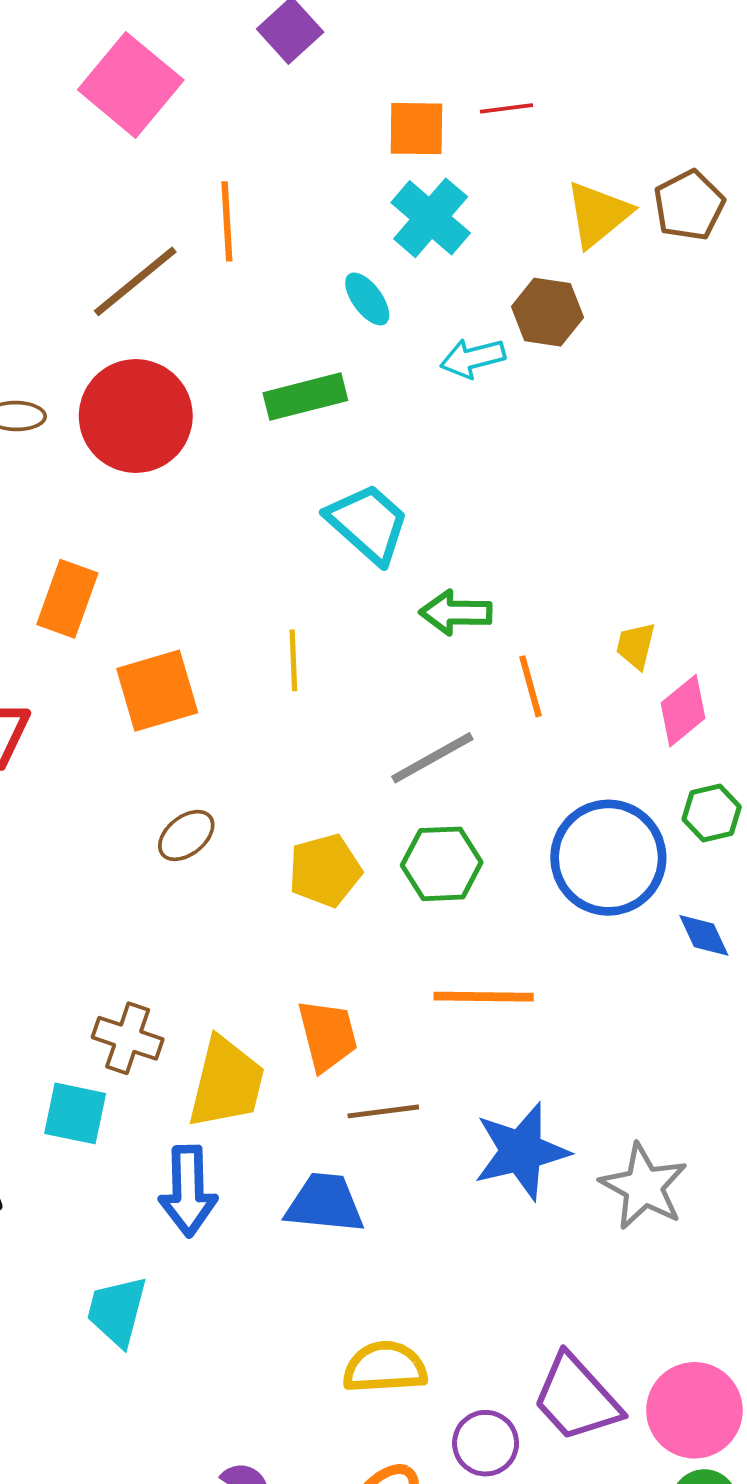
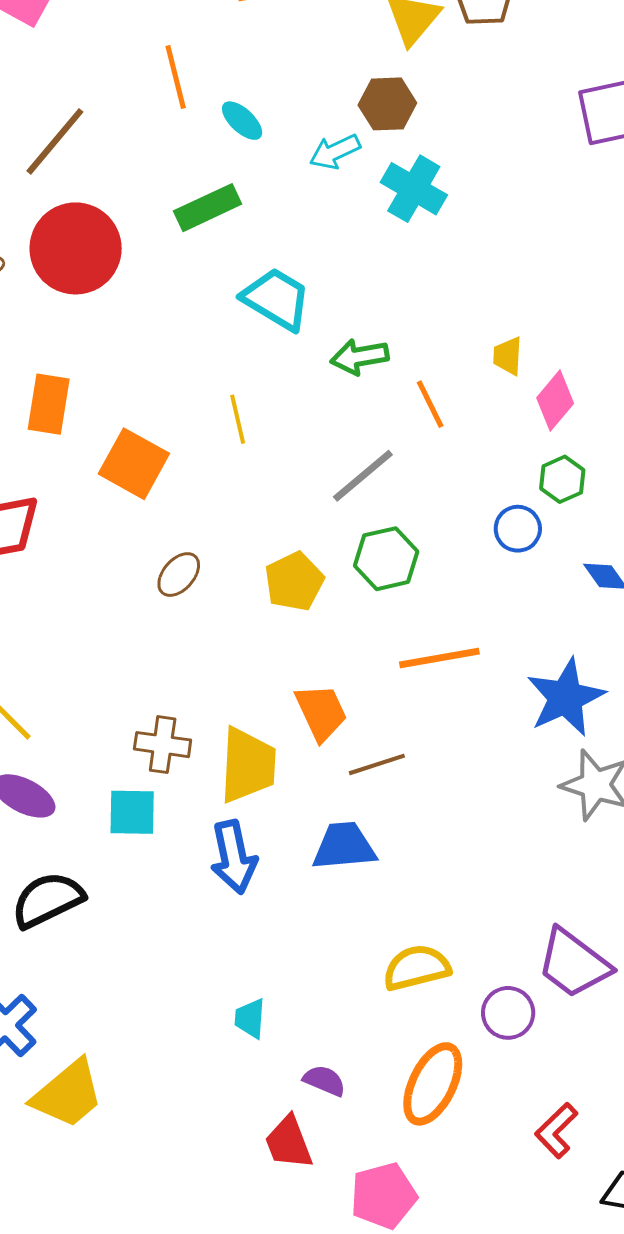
cyan cross: (431, 218) -> (414, 189), moved
orange line: (227, 221) -> (176, 77), moved
orange square: (157, 691) -> (134, 464), turned -34
green hexagon: (712, 813) -> (562, 479), moved
blue circle: (608, 858) -> (518, 529), size x0.5
blue star: (521, 1151) -> (566, 697), moved
cyan trapezoid: (117, 1311) -> (250, 1018), moved, size x0.7

